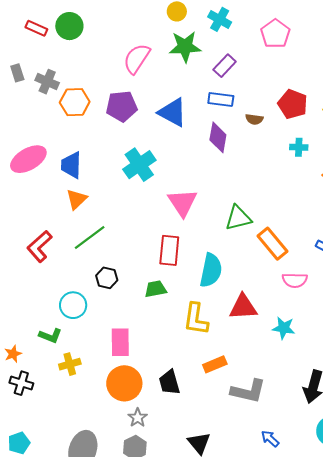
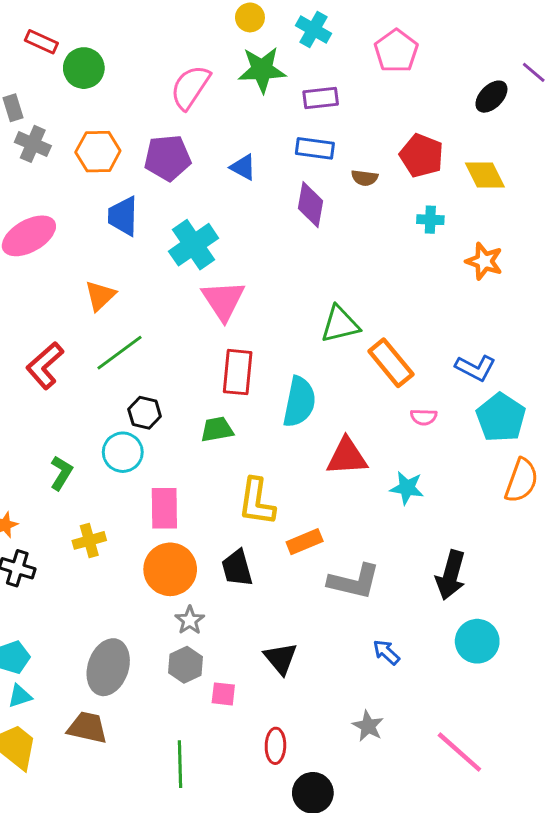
green circle: (69, 26) -> (84, 68), moved
purple rectangle: (225, 66) -> (321, 98), turned 40
gray cross: (47, 82) -> (33, 144), moved
blue triangle: (172, 112) -> (243, 167), size x0.6
blue trapezoid: (71, 165) -> (123, 216), moved
pink triangle: (182, 203) -> (223, 300), moved
pink semicircle: (295, 280) -> (424, 417), size x0.7
cyan circle: (73, 305) -> (123, 452), moved
yellow L-shape: (196, 319) -> (257, 502), moved
green L-shape: (50, 336) -> (61, 473), moved, turned -80

